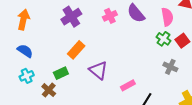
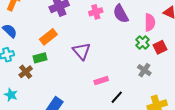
orange rectangle: (76, 50) -> (48, 37), moved
purple triangle: (98, 70) -> (82, 51), moved

